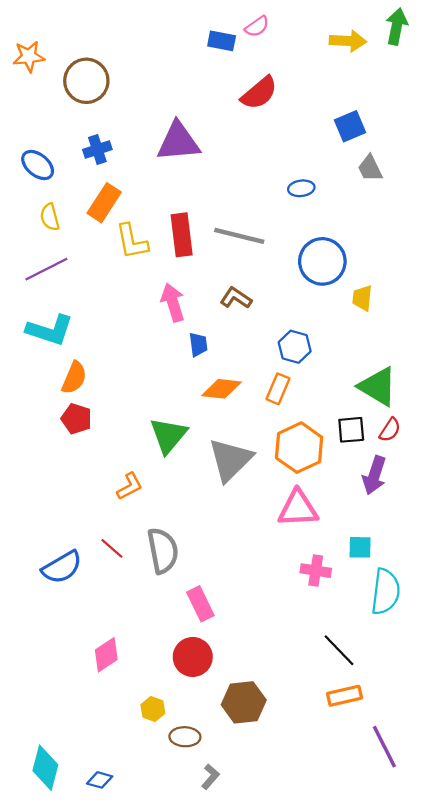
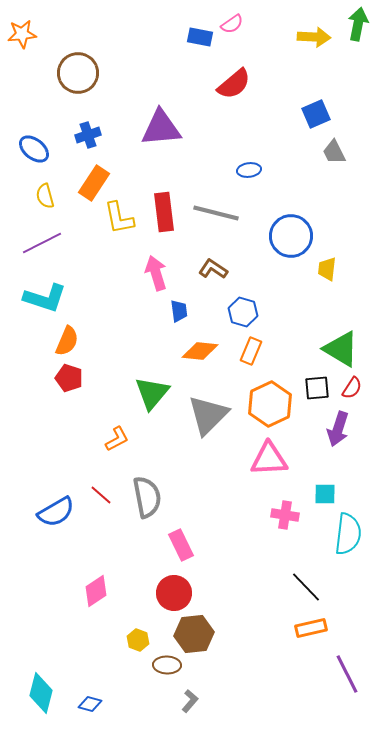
orange star: (29, 56) -> (22, 34), moved
blue ellipse: (301, 188) -> (249, 170), moved
blue hexagon: (295, 347) -> (243, 312), moved
brown hexagon: (244, 702) -> (194, 634), moved

